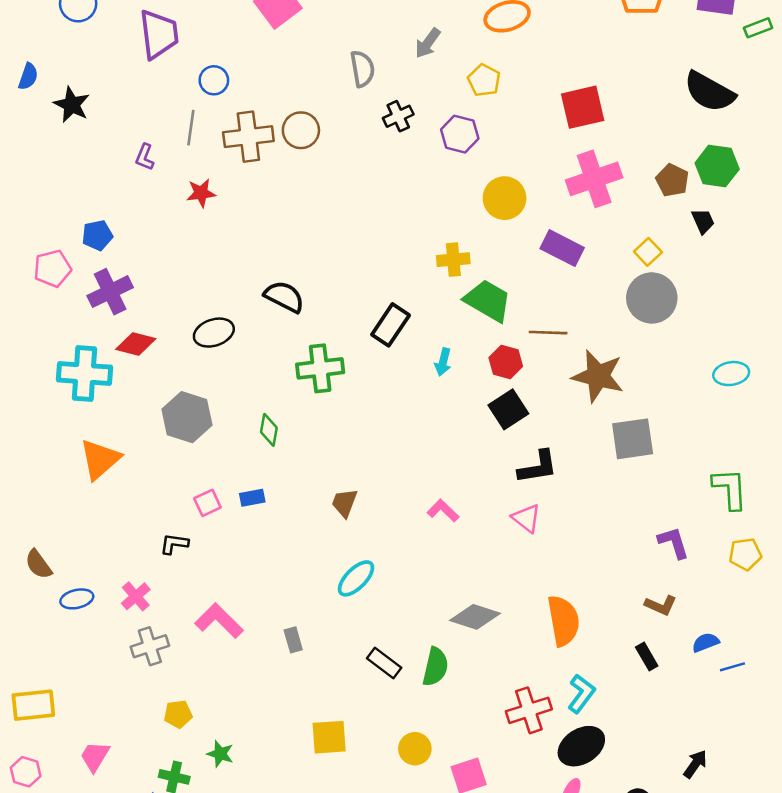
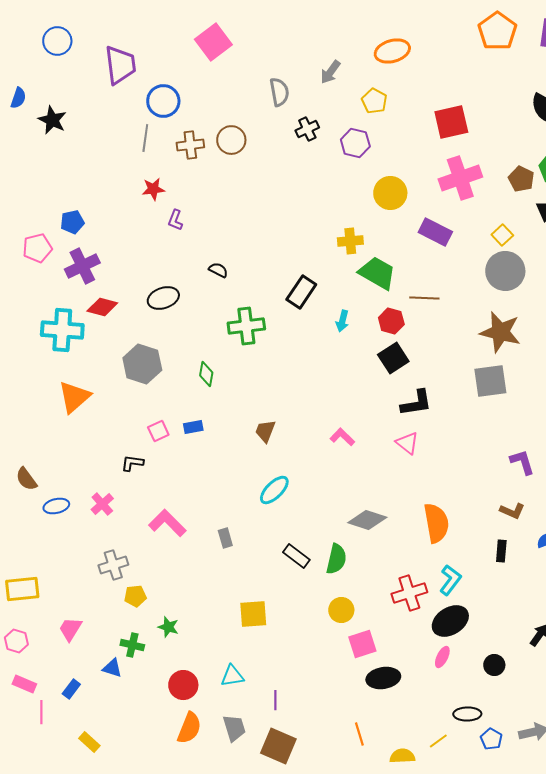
blue circle: (214, 80) -> (163, 101), size x1.4
brown cross: (248, 137) -> (190, 145), size x0.7
purple L-shape: (145, 157) -> (175, 220), moved
black semicircle: (284, 297) -> (218, 270), size x0.6
brown star: (598, 376) -> (500, 332), moved
gray cross: (150, 646) -> (113, 565), moved
black rectangle: (647, 657) -> (501, 551), turned 35
yellow circle: (415, 749) -> (341, 610), moved

